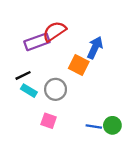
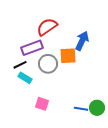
purple rectangle: (37, 42) -> (32, 48), moved
orange square: (79, 65) -> (68, 56), turned -30
gray circle: (56, 89) -> (48, 64), moved

